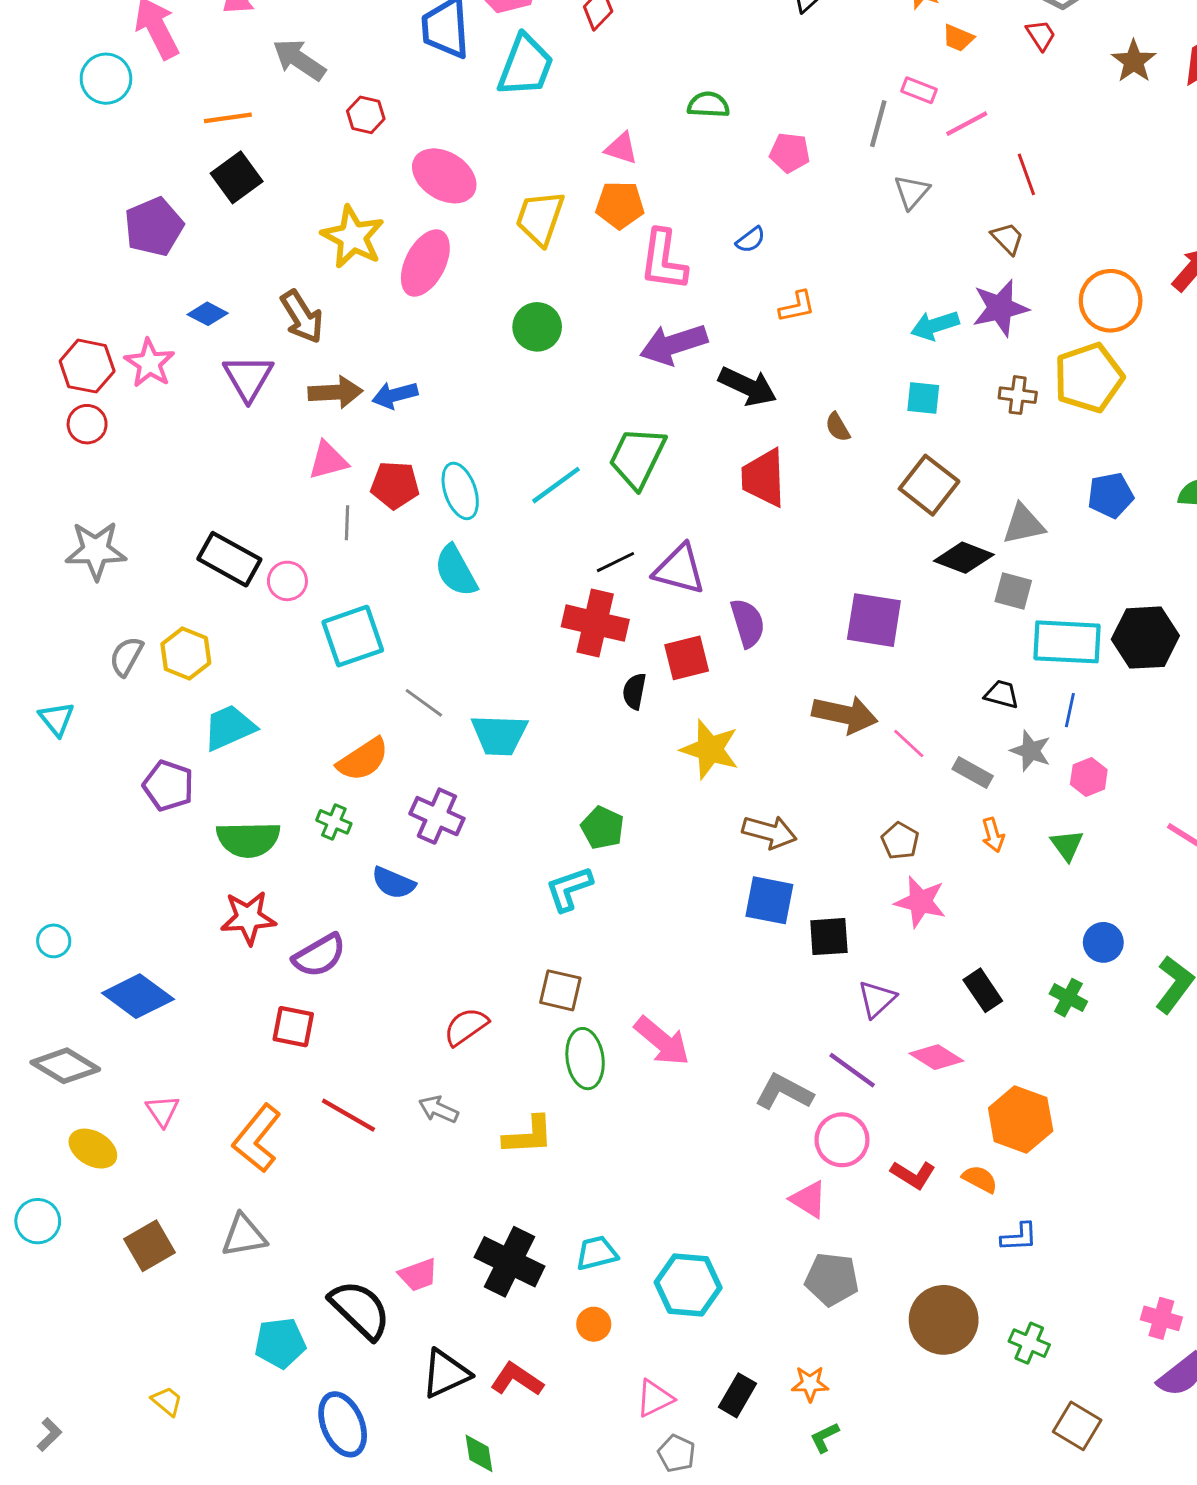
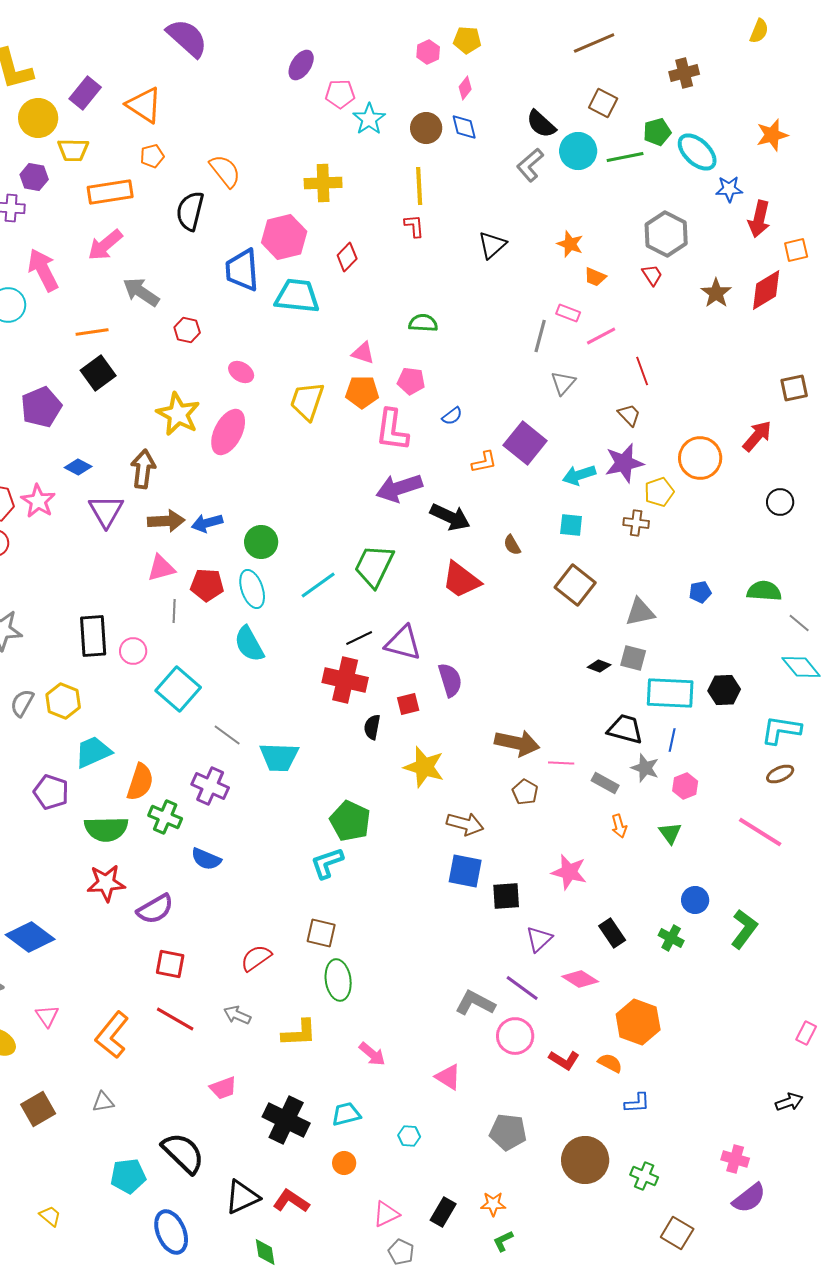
cyan trapezoid: (526, 66) -> (297, 296), turned -105
pink pentagon: (790, 153) -> (411, 381), moved
pink ellipse: (444, 176) -> (241, 372), size x0.6
brown arrow: (302, 317) -> (143, 469), turned -141
green circle: (537, 327) -> (261, 542), moved
yellow pentagon: (1089, 378) -> (659, 492), moved, size x0.6
red trapezoid: (764, 478) -> (461, 580), turned -51
blue pentagon: (1111, 495) -> (700, 592), size x0.7
black diamond: (964, 558) -> (599, 666), moved, size x0.6
black rectangle: (229, 559) -> (93, 636), turned 57
purple square: (874, 620) -> (525, 443), moved, turned 30
cyan square: (353, 636) -> (178, 689), turned -30
black hexagon: (1145, 638) -> (724, 690), size x0.7
red square: (687, 658) -> (408, 704), size x0.7
black trapezoid: (1002, 694) -> (625, 729), size x1.5
pink line: (909, 744) -> (561, 763), turned -40
orange semicircle: (363, 759) -> (140, 782), moved, turned -39
purple cross: (437, 816) -> (210, 786), moved
green cross: (334, 822) -> (165, 817), size x1.4
green pentagon: (602, 828) -> (350, 821), size x1.4
brown pentagon: (900, 841) -> (525, 792), moved
red square: (293, 1027) -> (170, 964), moved
pink arrow: (662, 1041) -> (372, 1054), moved, size x0.7
pink triangle: (809, 1199) -> (448, 1077), moved
gray triangle: (244, 1236) -> (103, 1102), size x0.7
pink trapezoid: (418, 1275) -> (223, 1088), moved
cyan hexagon: (688, 1285) -> (409, 1136), size x0.5

